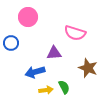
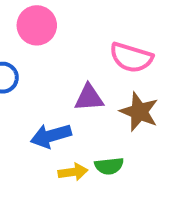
brown star: (88, 68) -> (139, 112), moved
green semicircle: (64, 87) -> (109, 166), turned 112

